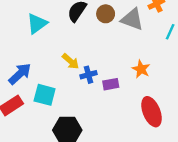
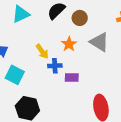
gray triangle: (132, 19) -> (99, 42), moved
orange star: (141, 69) -> (69, 44), moved

